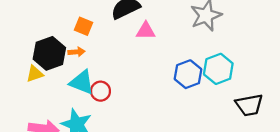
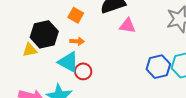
orange arrow: (76, 52) -> (77, 41), moved

